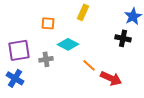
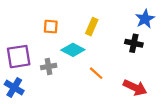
yellow rectangle: (83, 12) -> (92, 27), moved
red arrow: (111, 78) -> (135, 88), moved

